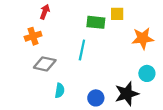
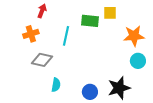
cyan line: (82, 50) -> (66, 36), moved
cyan circle: (147, 73) -> (138, 61), moved

